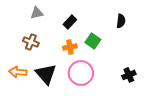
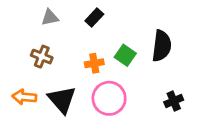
black semicircle: (121, 21) -> (162, 46), moved, size x1.6
black rectangle: (70, 22) -> (94, 18), moved

